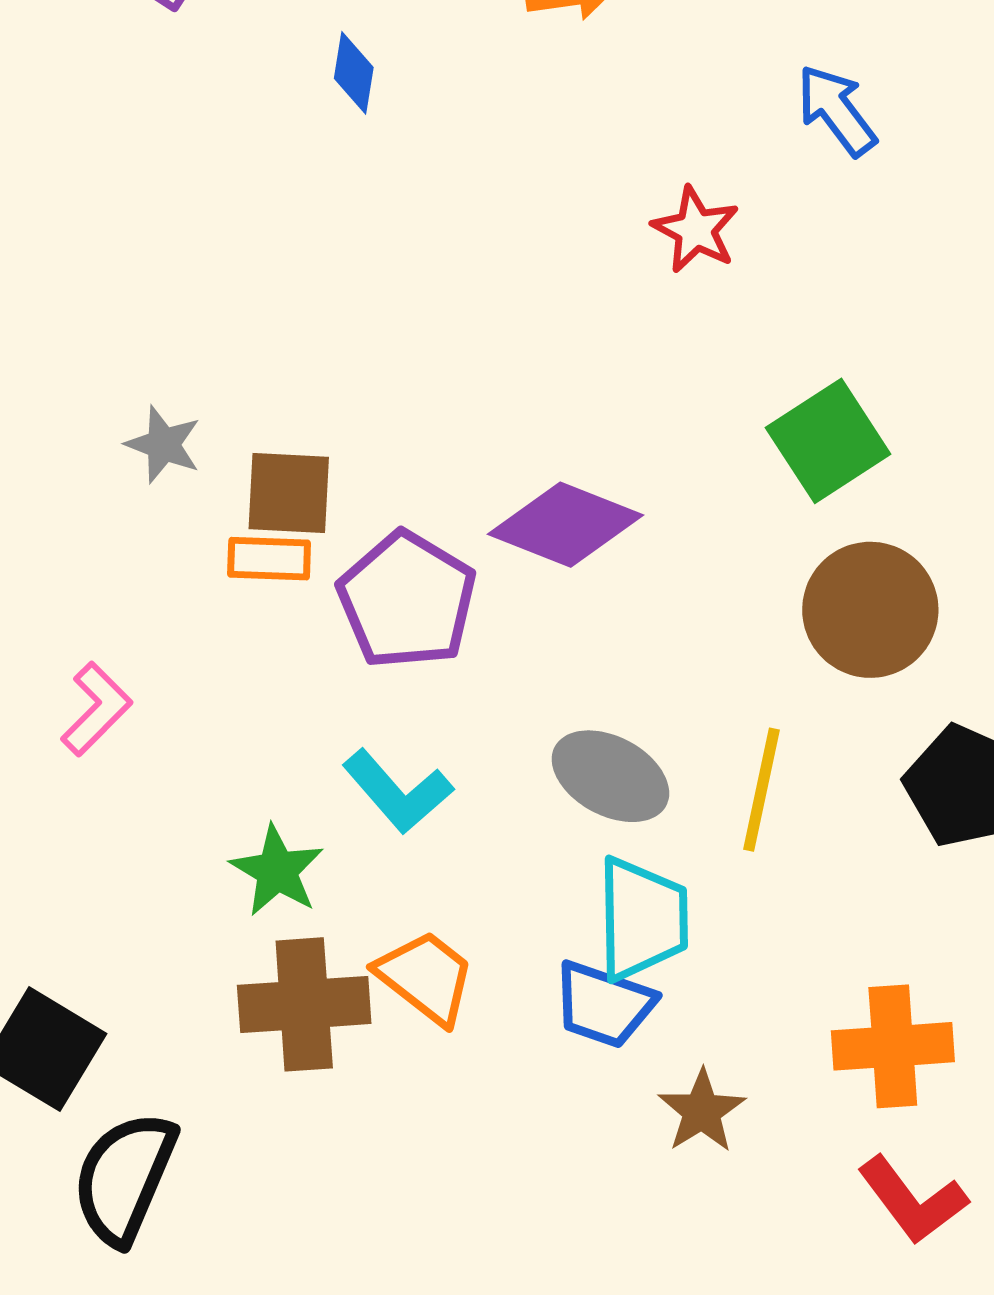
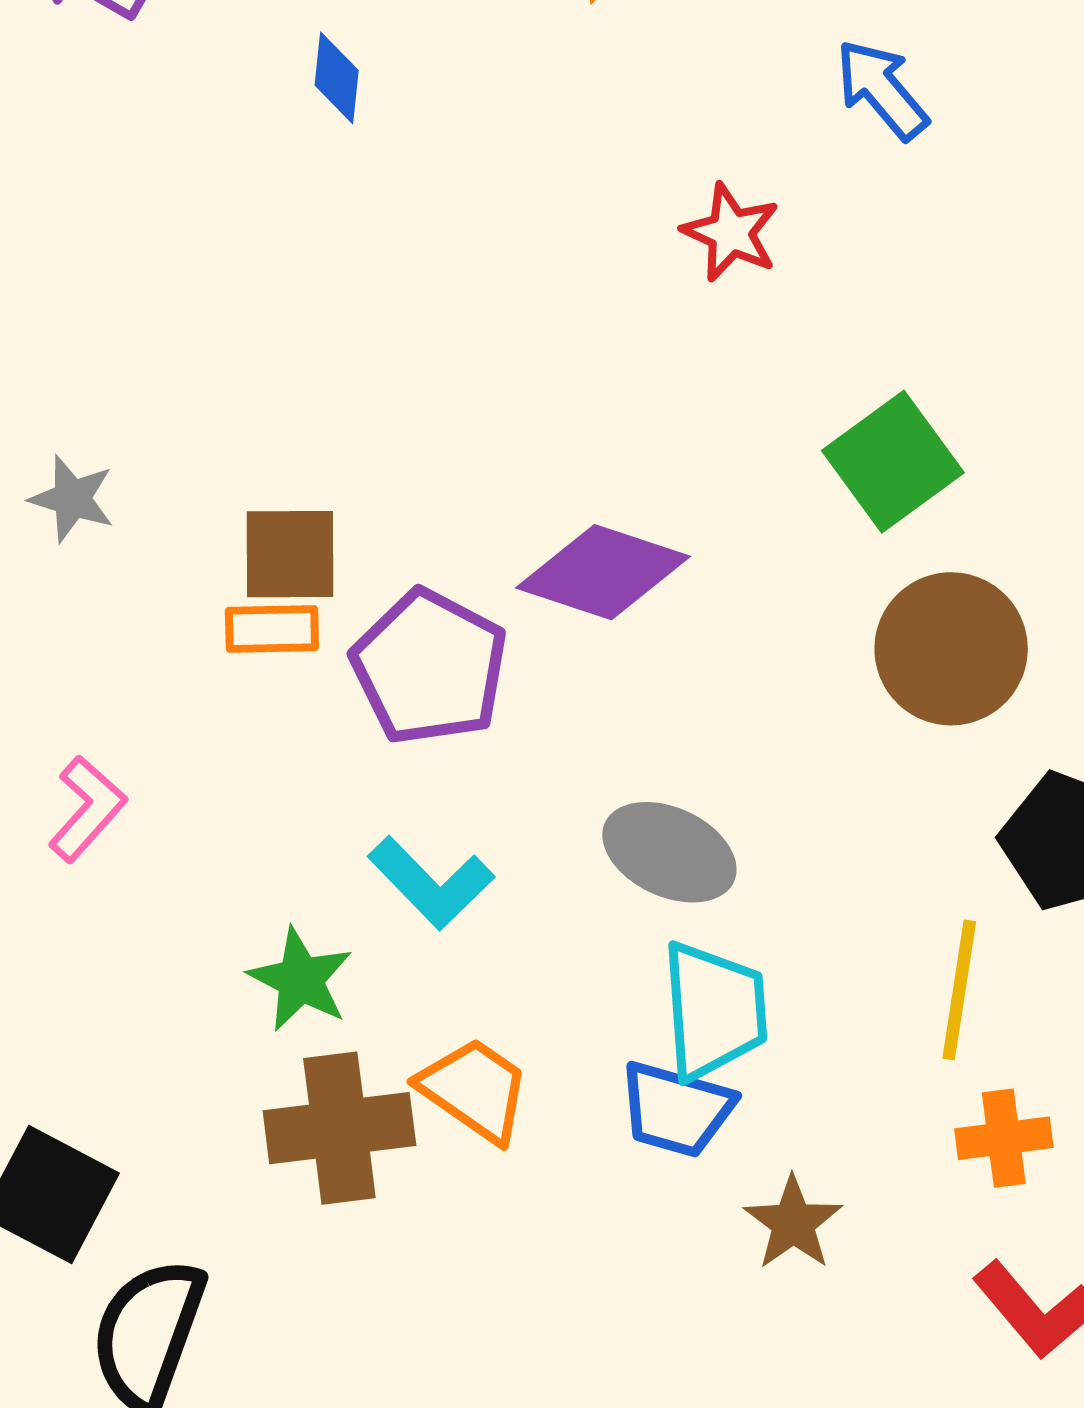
gray star: (163, 444) -> (72, 499), moved
yellow line: (761, 790) -> (959, 990), moved
orange cross: (893, 1046) -> (1004, 1138), size x0.7

